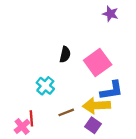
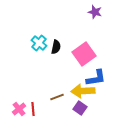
cyan cross: (45, 86) -> (39, 43), moved
red line: (31, 118) -> (33, 109), moved

